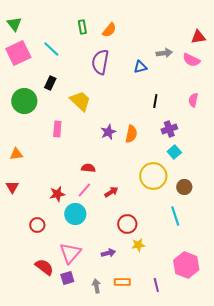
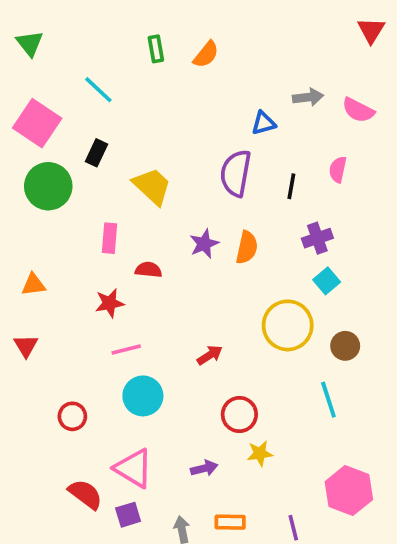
red triangle: (198, 37) -> (371, 30), moved, turned -49
pink square: (18, 53) -> (37, 123), moved, turned -30
purple semicircle: (100, 62) -> (236, 173), moved
pink semicircle: (193, 100) -> (338, 170), moved
red semicircle: (88, 168) -> (148, 270), moved
pink line: (84, 190) -> (126, 350), moved, turned 35
red star: (57, 194) -> (109, 303), moved
pink triangle: (70, 253) -> (134, 468), turned -40

